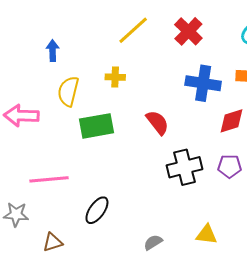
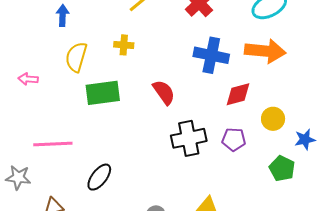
pink arrow: (21, 116) -> (28, 79), size x0.6

